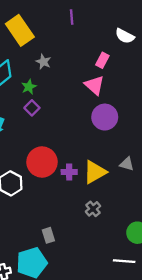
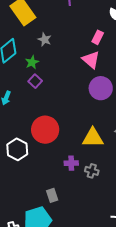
purple cross: (69, 172) -> (71, 163), moved
yellow triangle: (95, 172) -> (93, 138), turned 30
gray cross: (93, 209) -> (92, 171), turned -32

